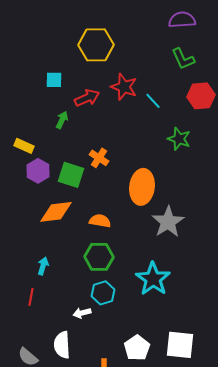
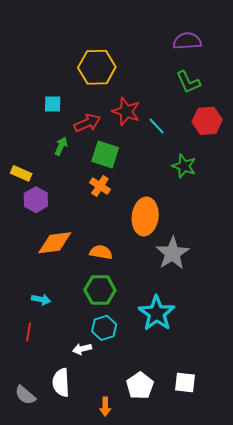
green square: (71, 175) -> (105, 154), moved
cyan arrow: (43, 266) -> (41, 300), turned 84
white square: (180, 345) -> (185, 383), size x0.7

